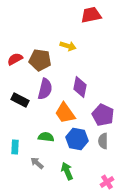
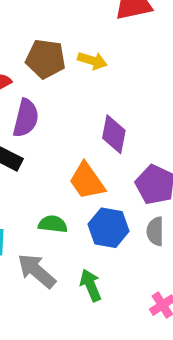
brown pentagon: (40, 60) -> (46, 59), moved
purple semicircle: (45, 89) -> (26, 118), moved
gray arrow: (37, 163) -> (37, 271), size x1.6

